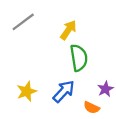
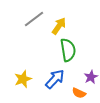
gray line: (23, 22) -> (34, 19), moved

